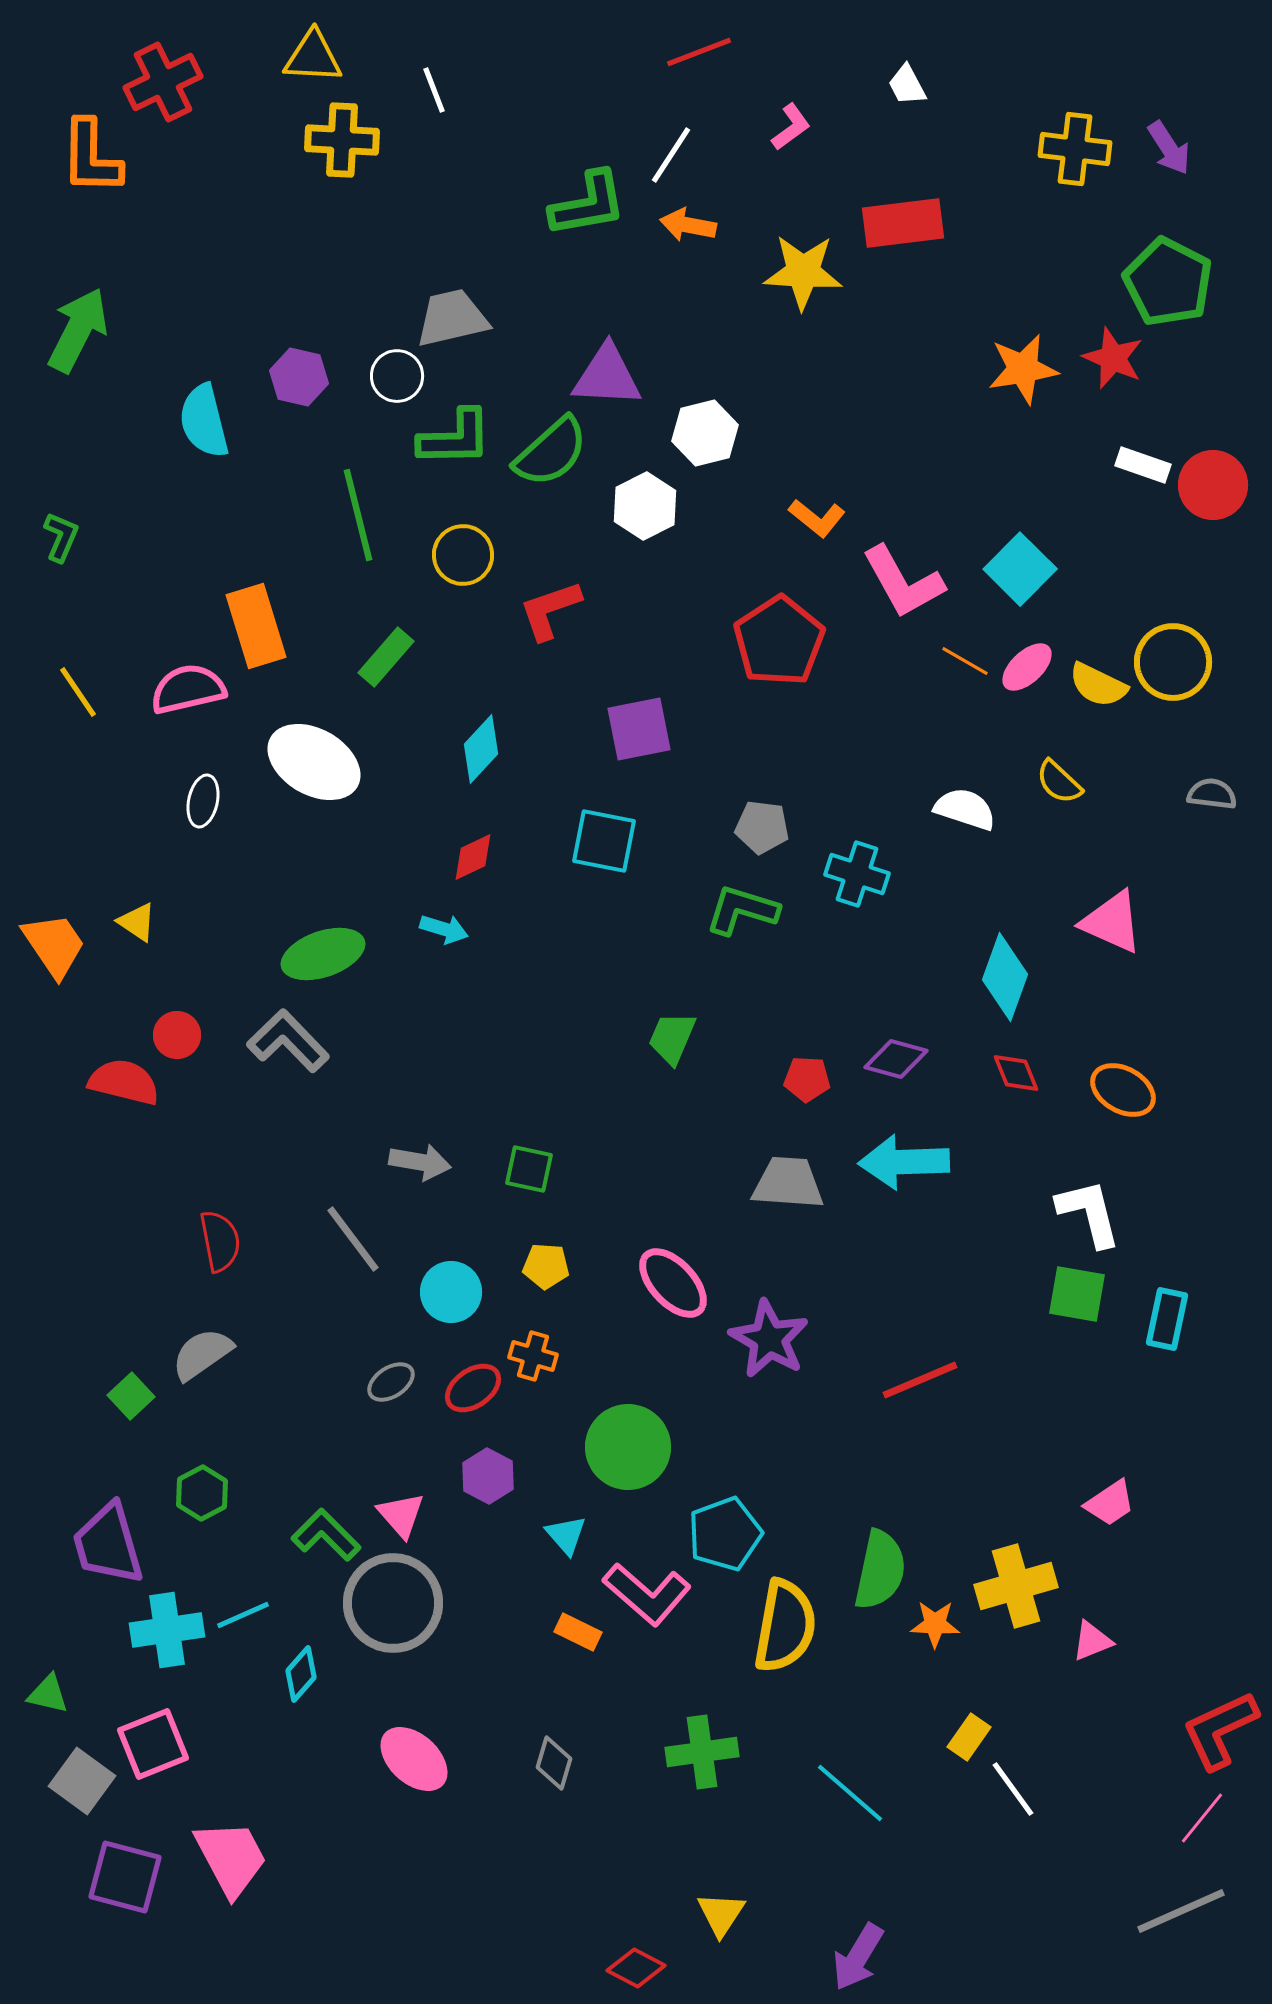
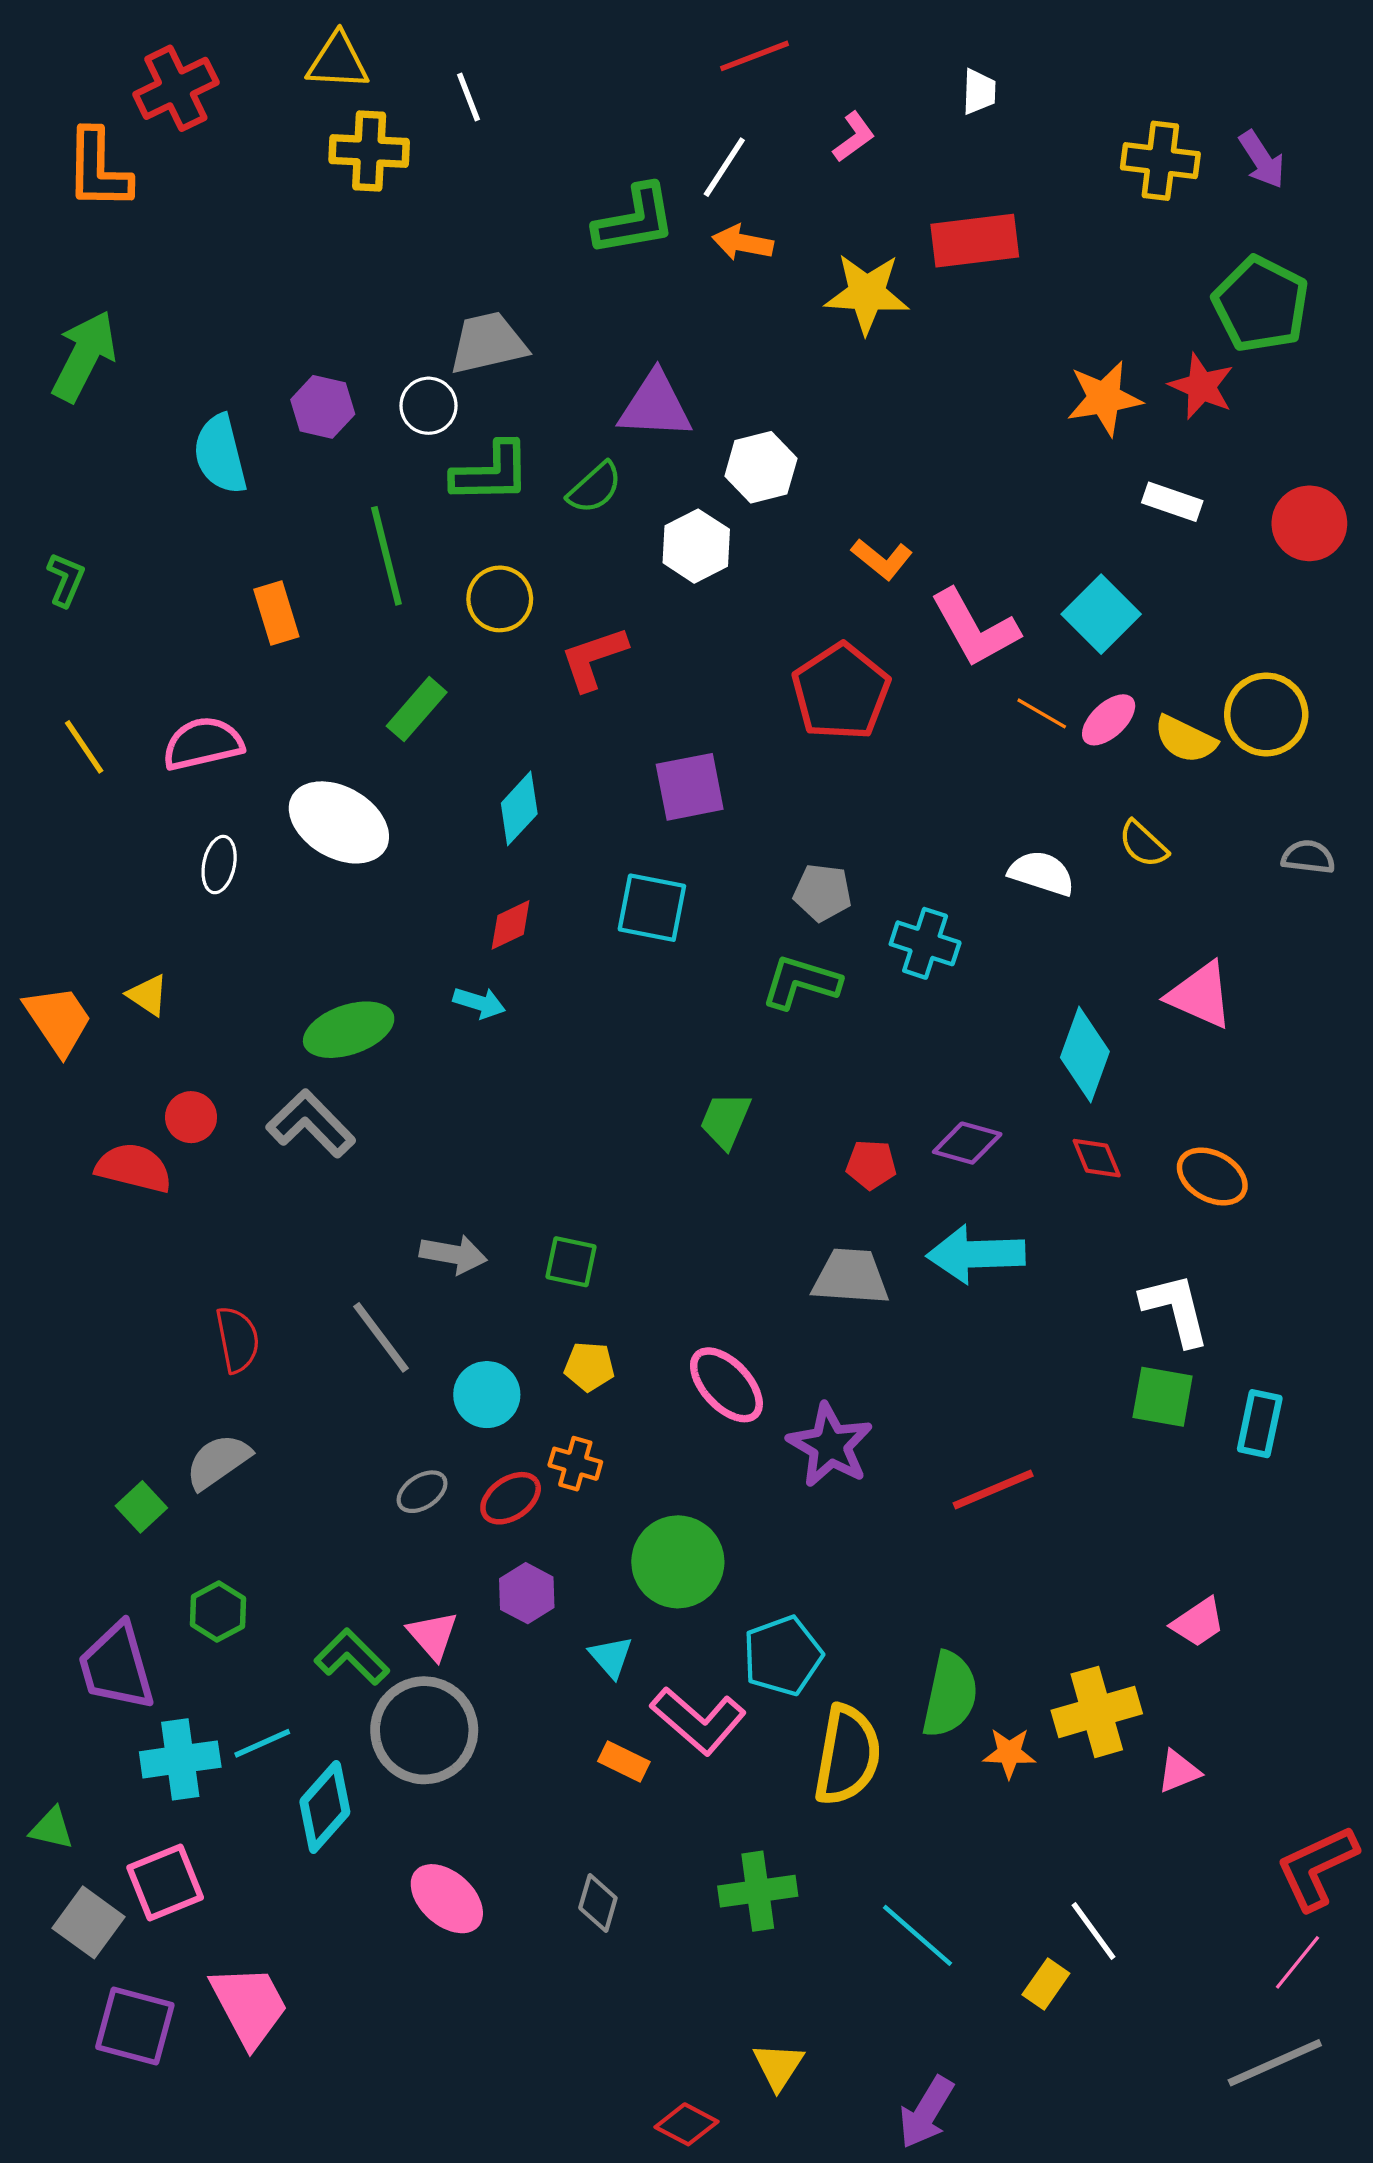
white trapezoid: (907, 85) -> (979, 92), turned -150
green semicircle: (551, 452) -> (595, 488), size x0.7
white rectangle: (1143, 465) -> (1172, 502), moved
orange rectangle: (256, 626) -> (276, 613), moved, size x0.7
cyan diamond: (301, 1674) -> (325, 1807), size x1.5
yellow rectangle: (969, 1737) -> (1046, 1984), moved

